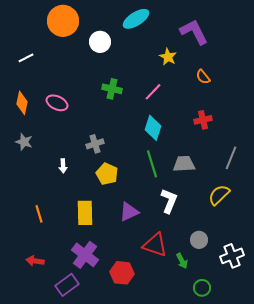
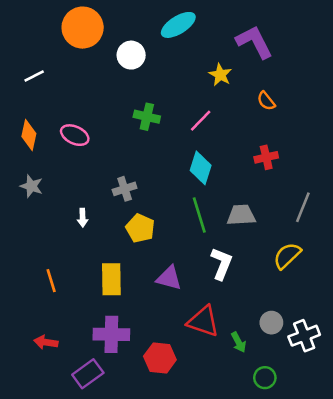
purple triangle: (129, 212) -> (169, 278), turned 40
gray circle: (199, 240) -> (271, 323), moved
purple cross: (85, 255) -> (111, 334), turned -36

